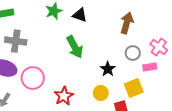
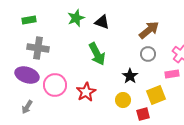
brown arrow: (127, 23) -> (149, 30), turned 35
gray circle: (133, 53) -> (148, 54), moved
red star: (64, 96) -> (86, 92), moved

